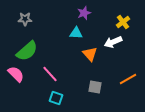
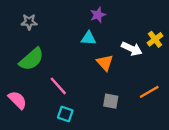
yellow cross: (123, 22) -> (155, 39), moved
white arrow: (113, 42) -> (132, 49), turned -132
pink semicircle: (16, 74) -> (17, 100), moved

